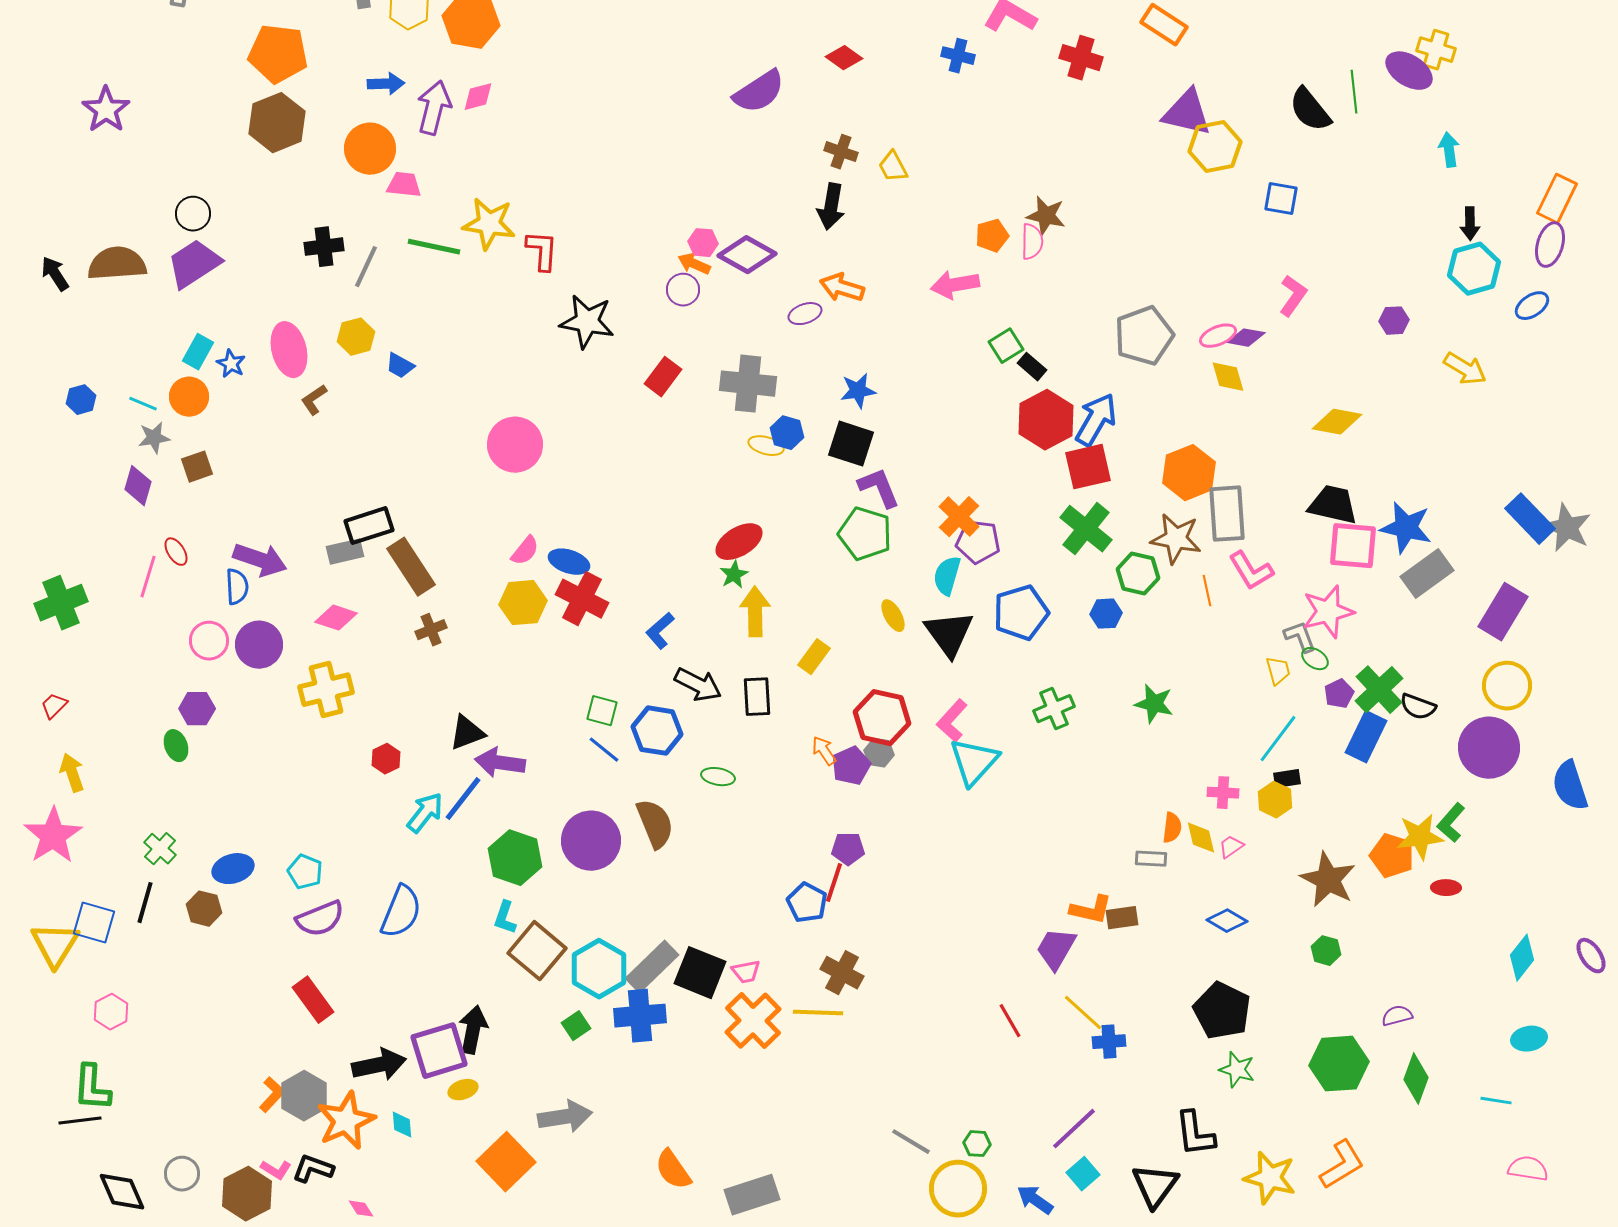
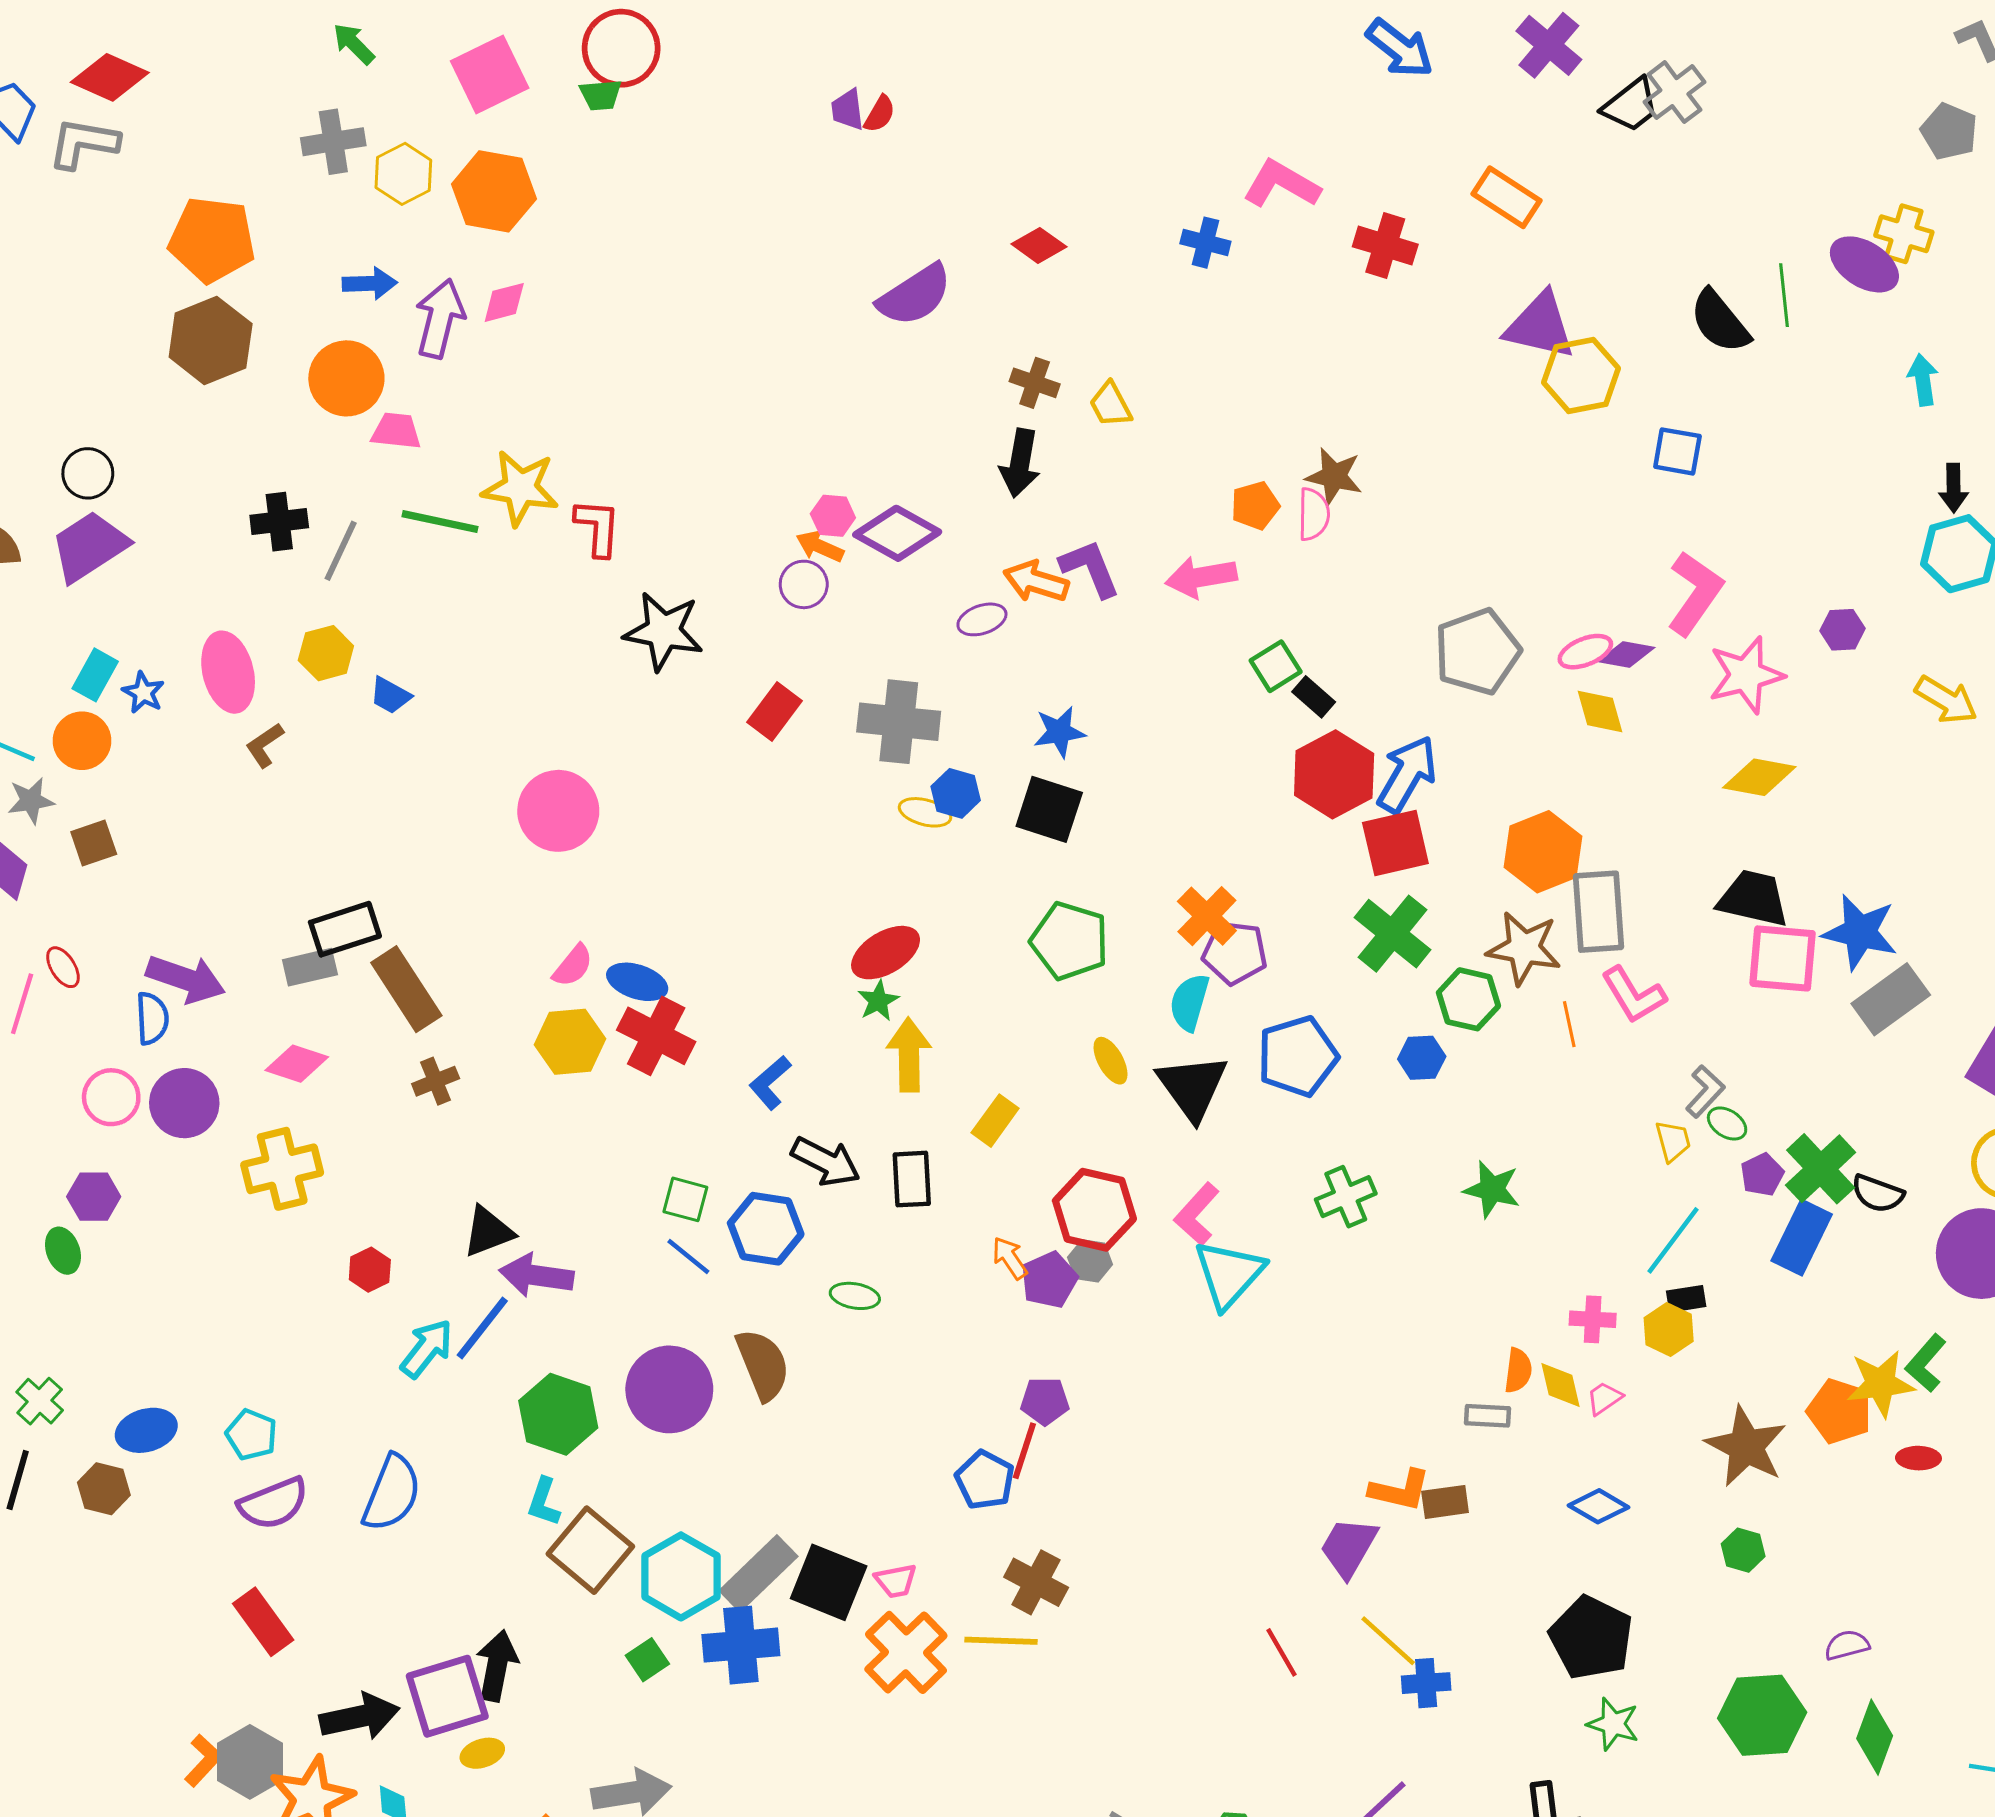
pink L-shape: (1293, 296) -> (1695, 593), size x1.4
purple L-shape: (879, 488) -> (1090, 568), moved
pink star: (1328, 612) -> (1746, 675), moved
gray L-shape: (1300, 637) -> (1705, 1091), turned 63

